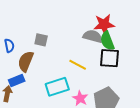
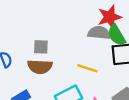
brown semicircle: (26, 61) -> (40, 67), moved, turned -100

